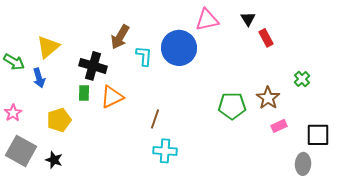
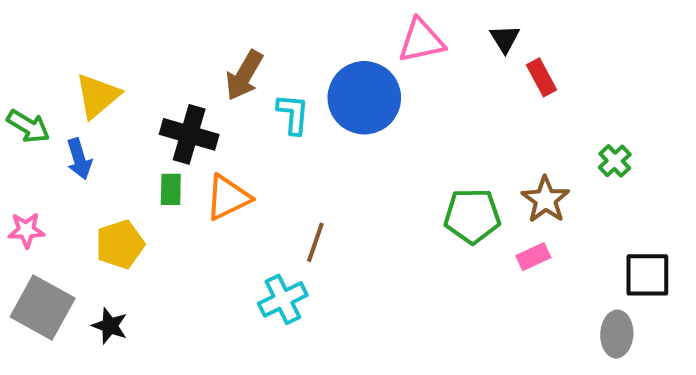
pink star: (13, 113) -> (26, 230), turned 30
pink rectangle: (279, 126) -> (533, 257), moved
cyan cross: (165, 151) -> (283, 299), moved, turned -30

